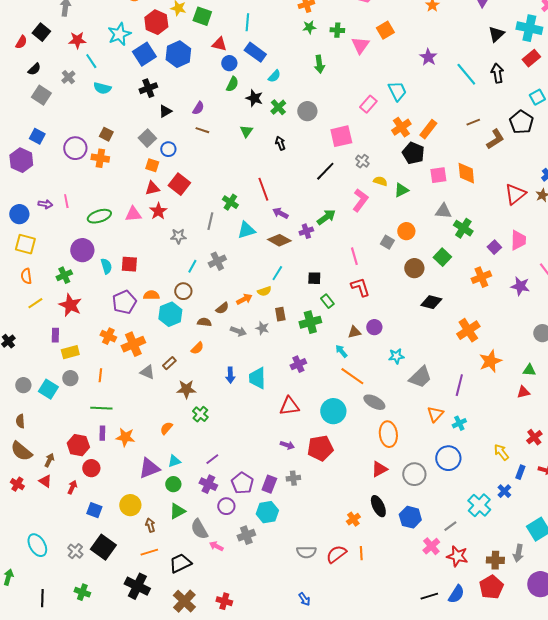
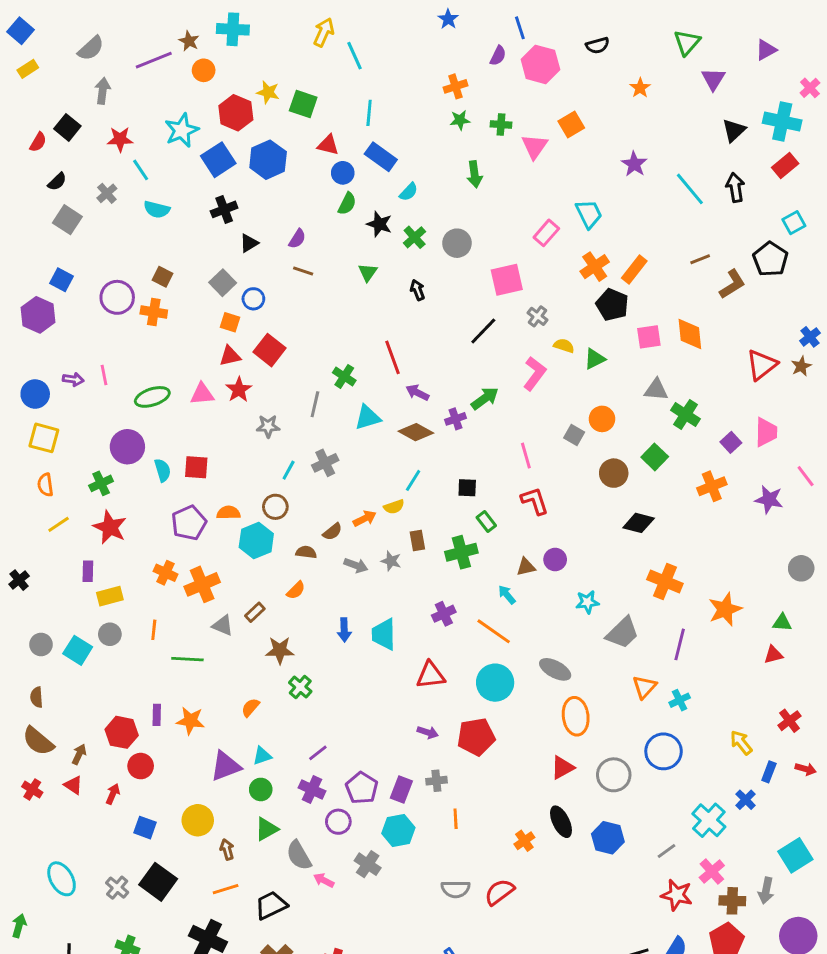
orange cross: (468, 330) -> (665, 581), moved, turned -35
orange line: (352, 376) -> (494, 631), moved
green line: (101, 408) -> (187, 659), moved
gray cross: (246, 535) -> (368, 864), turned -36
pink cross: (431, 546) -> (712, 872), moved
orange line: (361, 553) -> (456, 819), moved

